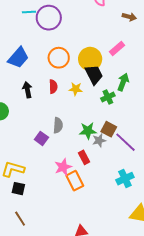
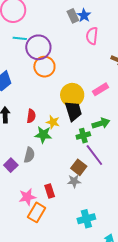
orange circle: (59, 58) -> (44, 67), moved
green arrow: (123, 82) -> (101, 123), turned 42
green star: (88, 131) -> (43, 135), moved
gray star: (99, 140) -> (74, 181), moved
purple line: (126, 142) -> (94, 155), moved
orange rectangle: (75, 181) -> (37, 212), turned 48

